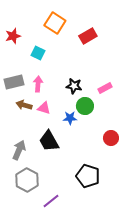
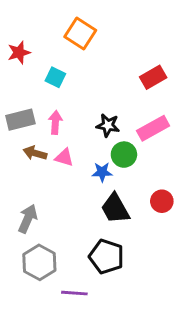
red rectangle: (88, 36) -> (153, 77), moved
pink rectangle: (105, 88) -> (153, 128), size x1.5
black trapezoid: (49, 141) -> (115, 208), moved
black pentagon: (88, 176) -> (106, 257), moved
purple line: (51, 201) -> (74, 293), turned 42

